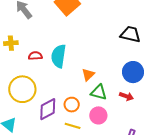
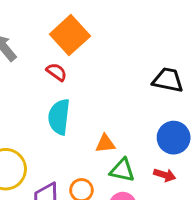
red semicircle: (35, 56) -> (56, 72), moved, turned 40
orange triangle: (88, 75) -> (105, 144), turned 40

